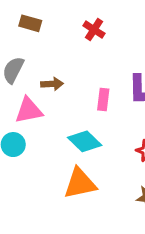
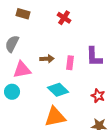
brown arrow: (52, 84) -> (47, 59), moved

